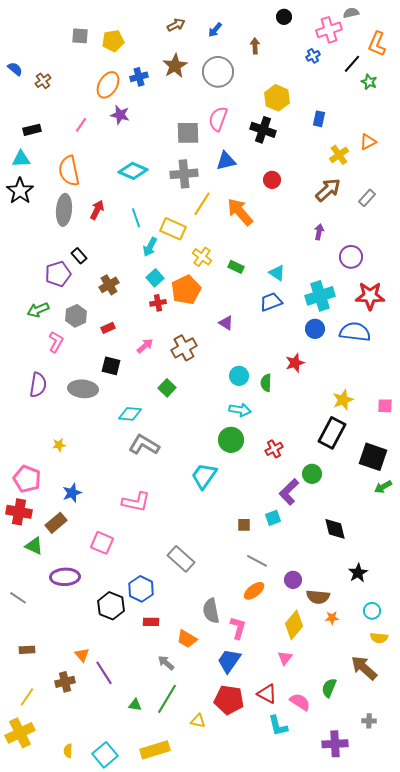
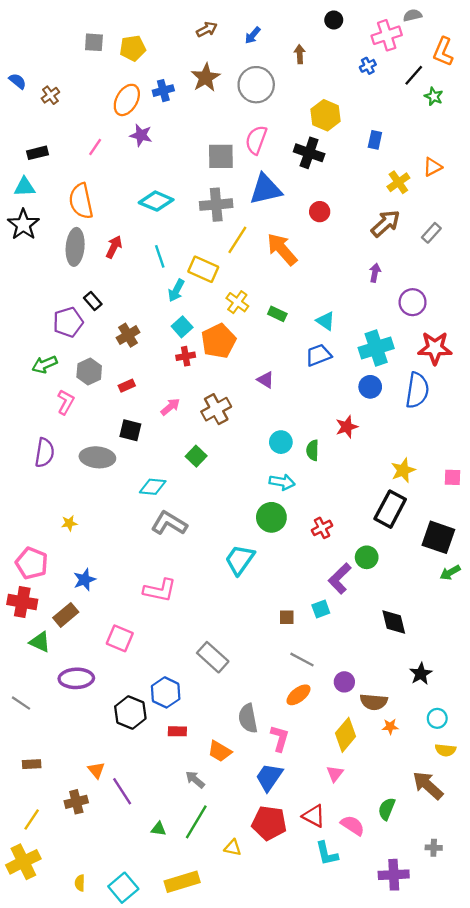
blue triangle: (226, 161) -> (266, 189), size x1.4
blue semicircle: (355, 332) -> (417, 390), turned 92

